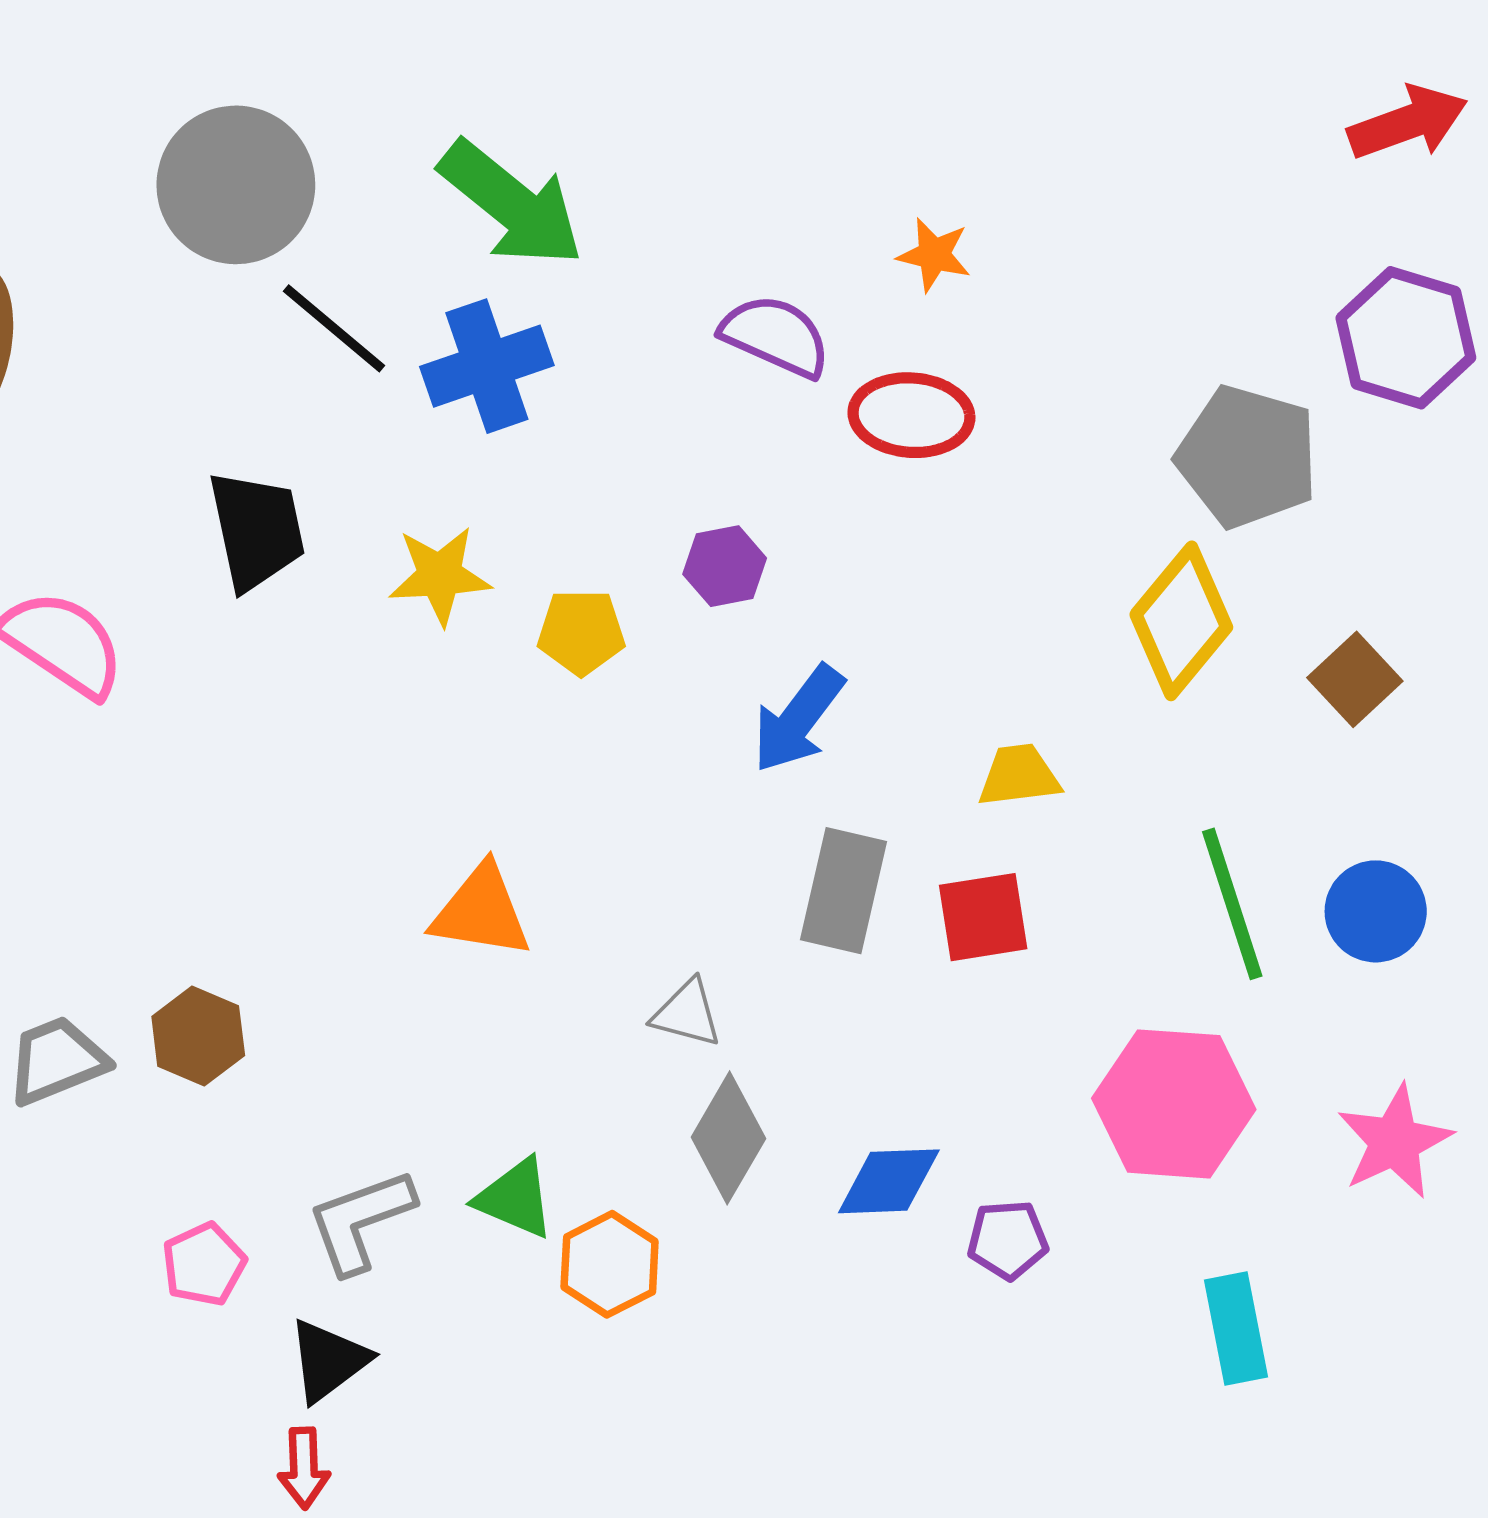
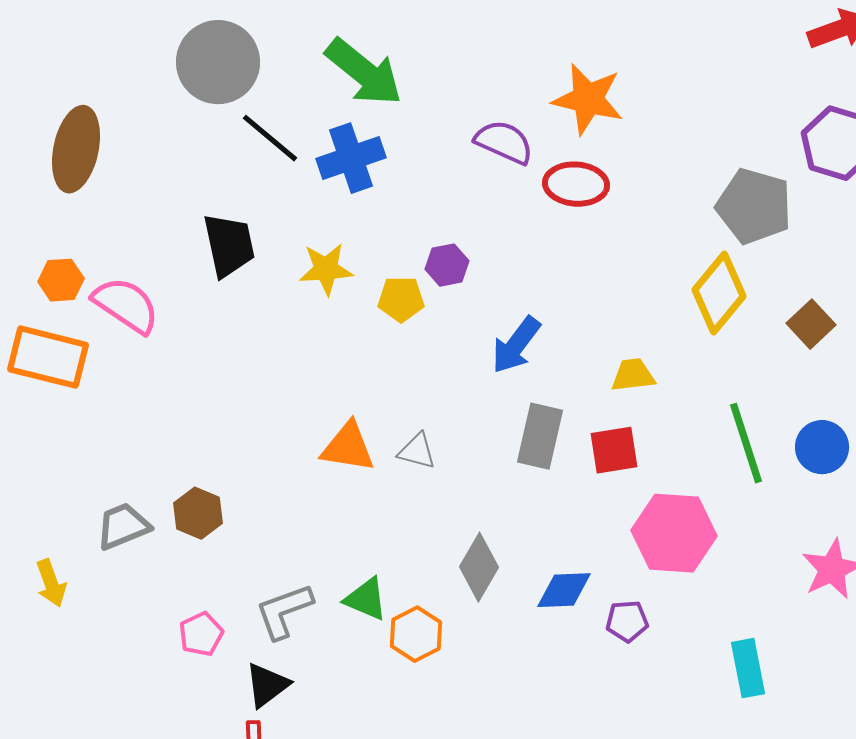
orange star: (934, 255) -> (588, 99), size x1.8
purple hexagon: (725, 566) -> (447, 265), moved
gray triangle: (687, 1013) -> (417, 451), moved
pink hexagon: (1174, 1104) -> (674, 533), moved

